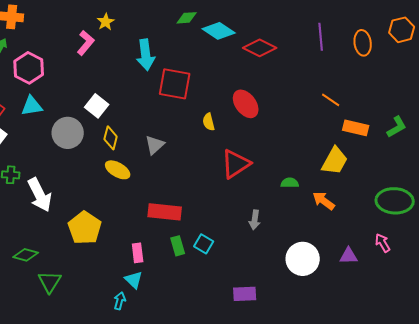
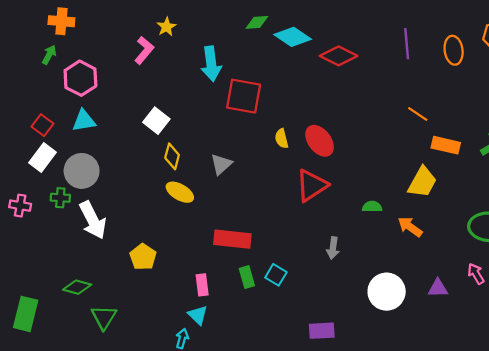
red ellipse: (246, 104) -> (320, 141), moved
gray circle: (68, 133) -> (82, 171), moved
yellow pentagon: (85, 228) -> (143, 257), size x0.7

